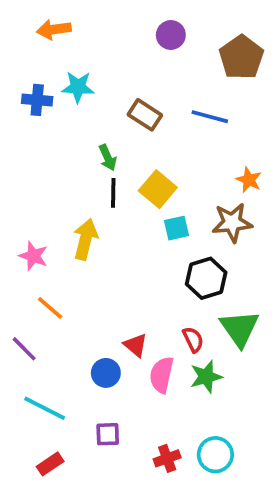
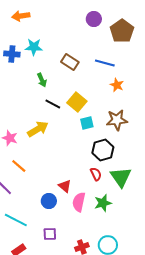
purple circle: (171, 35) -> (94, 19), moved
green arrow: (108, 158) -> (42, 80), moved
orange star: (249, 180) -> (117, 85), moved
black line: (113, 193) -> (53, 104), turned -63
yellow arrow: (85, 239) -> (38, 129), turned 45
red semicircle: (193, 340) -> (96, 174), moved

